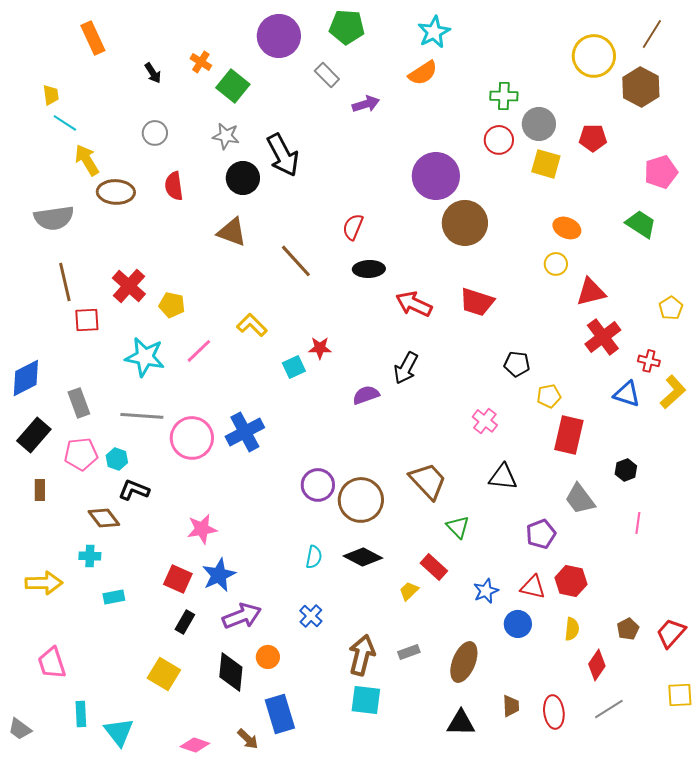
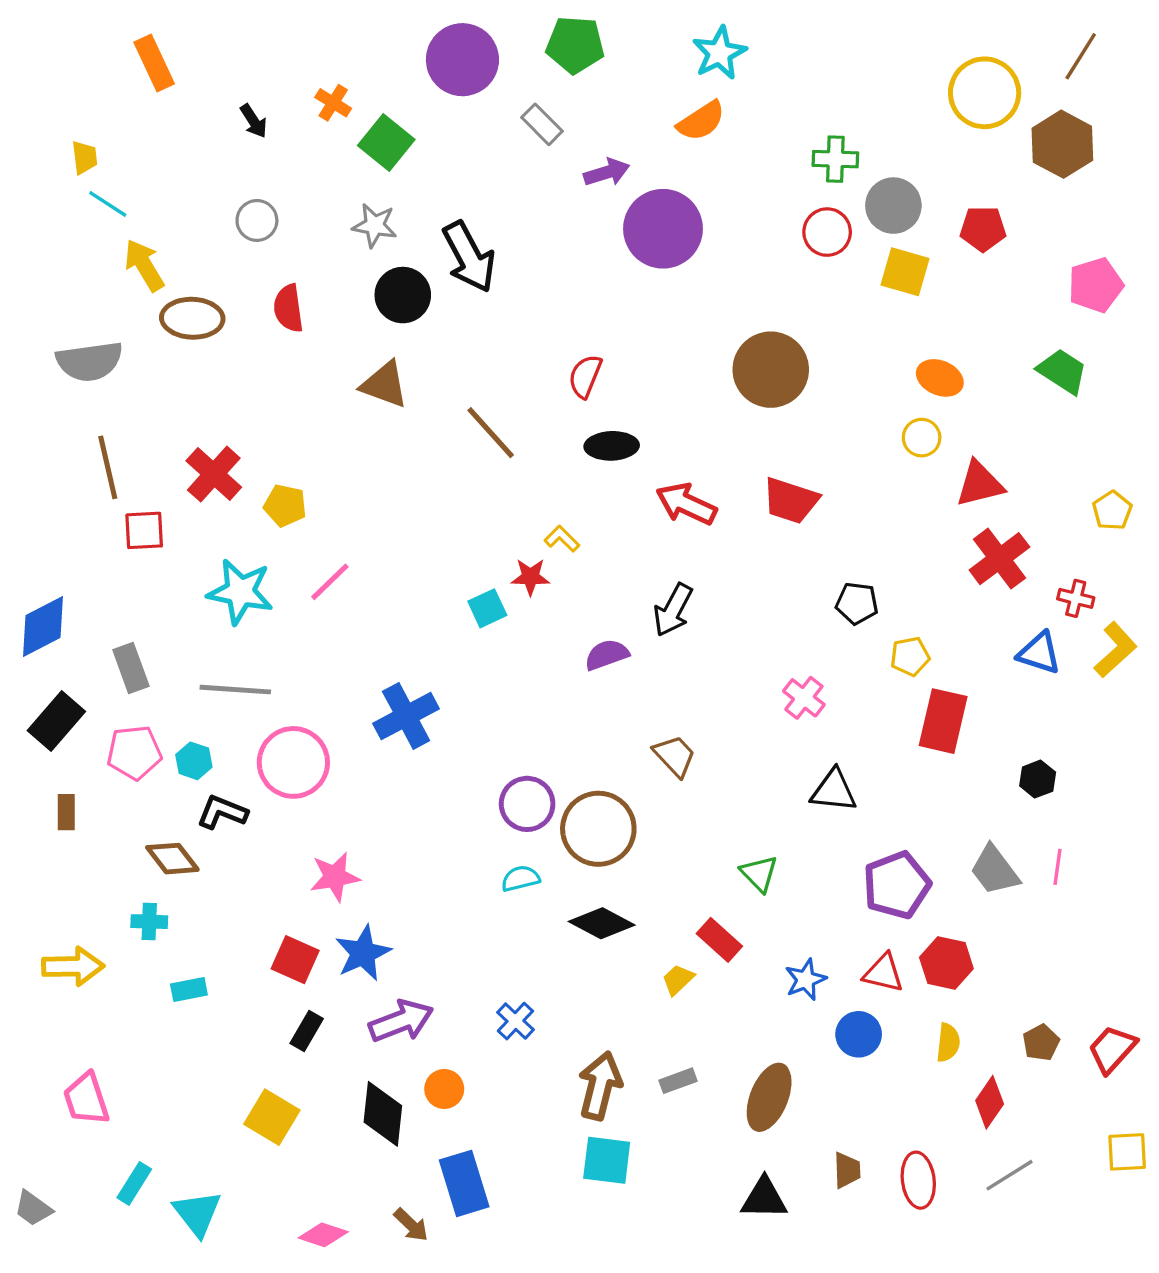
purple circle: (436, 176) -> (663, 229), moved
yellow L-shape: (252, 325) -> (562, 539), moved, size x0.7
pink circle: (192, 438) -> (293, 762), moved
brown trapezoid: (428, 481) -> (675, 756), moved, size x0.7
gray trapezoid: (580, 499) -> (995, 870), moved
purple pentagon: (541, 534) -> (897, 885), size x1.4
cyan semicircle: (314, 557) -> (520, 878), moved, turned -115
cyan rectangle: (81, 714) -> (134, 1183), turned 35

